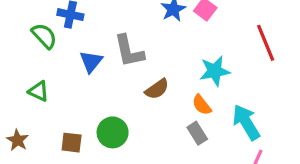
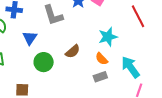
gray L-shape: (129, 51) -> (53, 15), moved
green circle: (113, 132) -> (44, 62), moved
gray rectangle: (197, 133) -> (100, 77), turned -72

